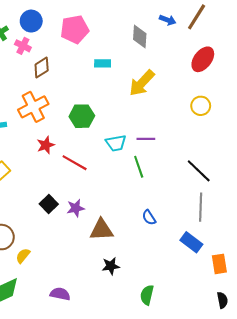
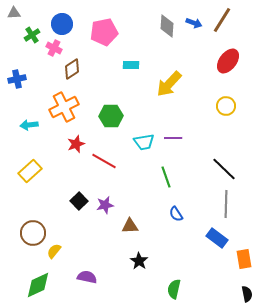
gray diamond: (140, 37) -> (167, 26), moved
green line: (139, 167) -> (166, 177), moved
brown triangle: (101, 230) -> (130, 226), size x0.7
black star: (111, 266) -> (139, 261), turned -30
purple semicircle: (60, 294) -> (87, 277), moved

